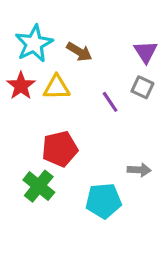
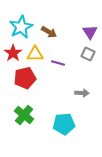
purple line: (110, 102) -> (58, 63), moved, turned -40
red pentagon: (60, 149) -> (25, 78), moved
gray arrow: (139, 170) -> (82, 93), moved

